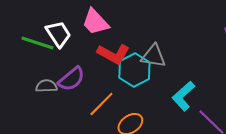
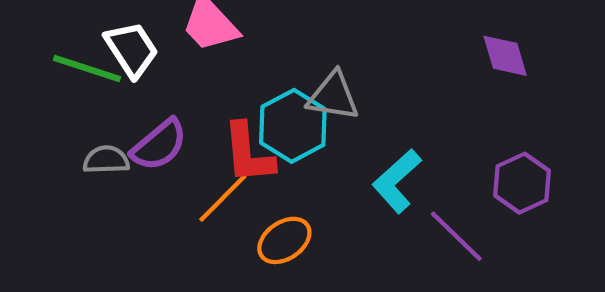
red L-shape: (113, 54) -> (248, 153), moved, turned 56

